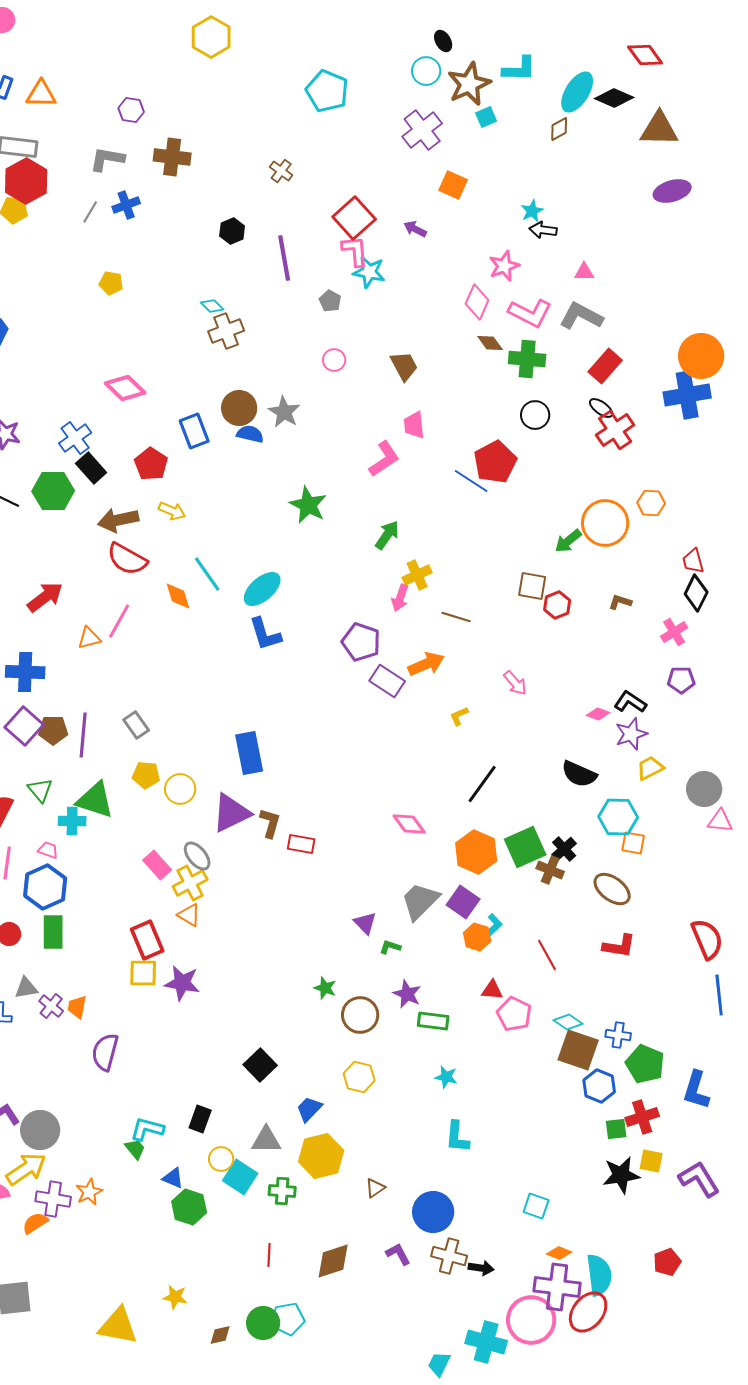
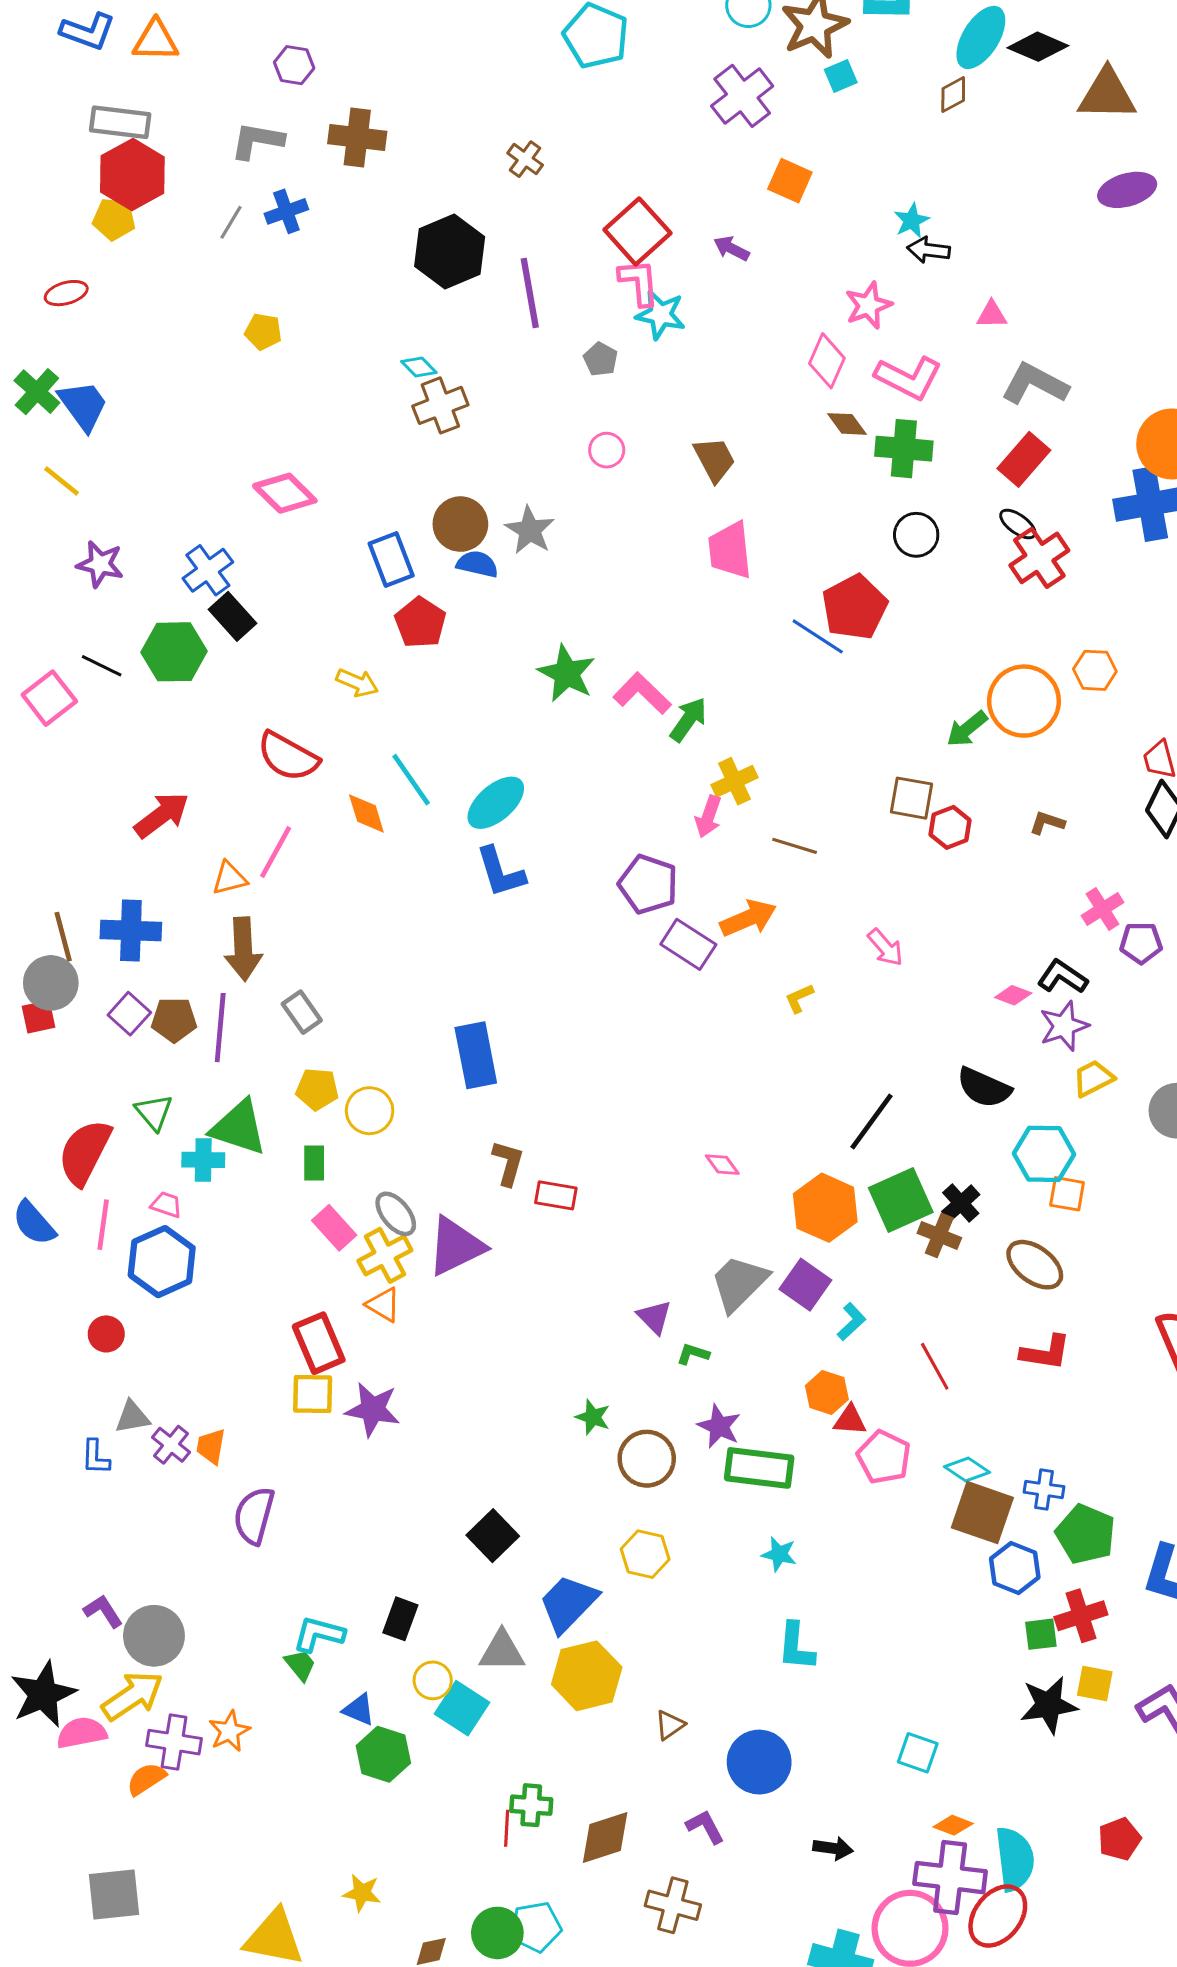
black hexagon: (232, 231) -> (450, 251), size x1.8
gray L-shape: (581, 316) -> (1035, 384), moved
pink trapezoid: (414, 425) -> (730, 550), size x1.4
pink L-shape: (384, 459) -> (642, 693), moved, turned -102
red pentagon: (151, 464) -> (420, 623), moved
brown arrow: (118, 520) -> (243, 949), moved, turned -81
pink cross: (674, 632) -> (1103, 909), moved
purple square: (24, 726) -> (129, 1014), size x0.7
black line: (482, 784) -> (872, 1121), moved
purple triangle: (231, 813) -> (456, 1246), moved
pink diamond: (409, 824) -> (722, 1165), size x0.7
green rectangle: (53, 932) -> (314, 1163), moved, size x0.7
orange hexagon: (477, 937) -> (827, 1392), moved
green rectangle: (433, 1021) -> (759, 1468), size x1.4
blue trapezoid: (309, 1109) -> (568, 1603), size x1.5
green cross: (282, 1191) -> (531, 1805), moved
brown cross: (449, 1256) -> (673, 1905), moved

